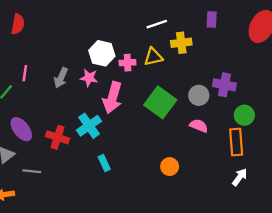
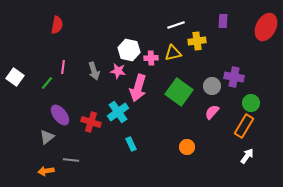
gray arrow: (61, 78) -> (94, 71), turned -42
pink semicircle: (199, 126) -> (212, 112), turned -70
orange rectangle: (236, 142) -> (244, 126), turned 35
gray line: (32, 171) -> (71, 160), moved

